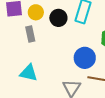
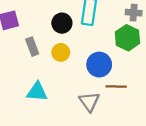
yellow circle: (36, 12) -> (61, 52), moved

